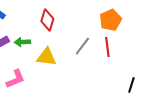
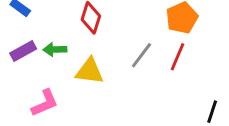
red line: (107, 47) -> (178, 57), turned 30

